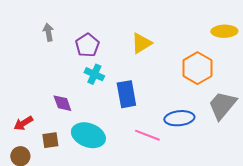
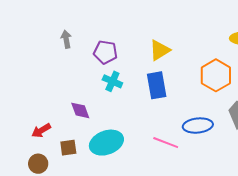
purple pentagon: (87, 45) -> (105, 52), turned -30
blue rectangle: (126, 94) -> (157, 85), moved
cyan ellipse: (88, 135) -> (106, 143), turned -40

